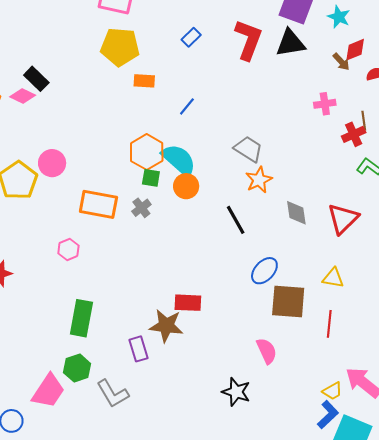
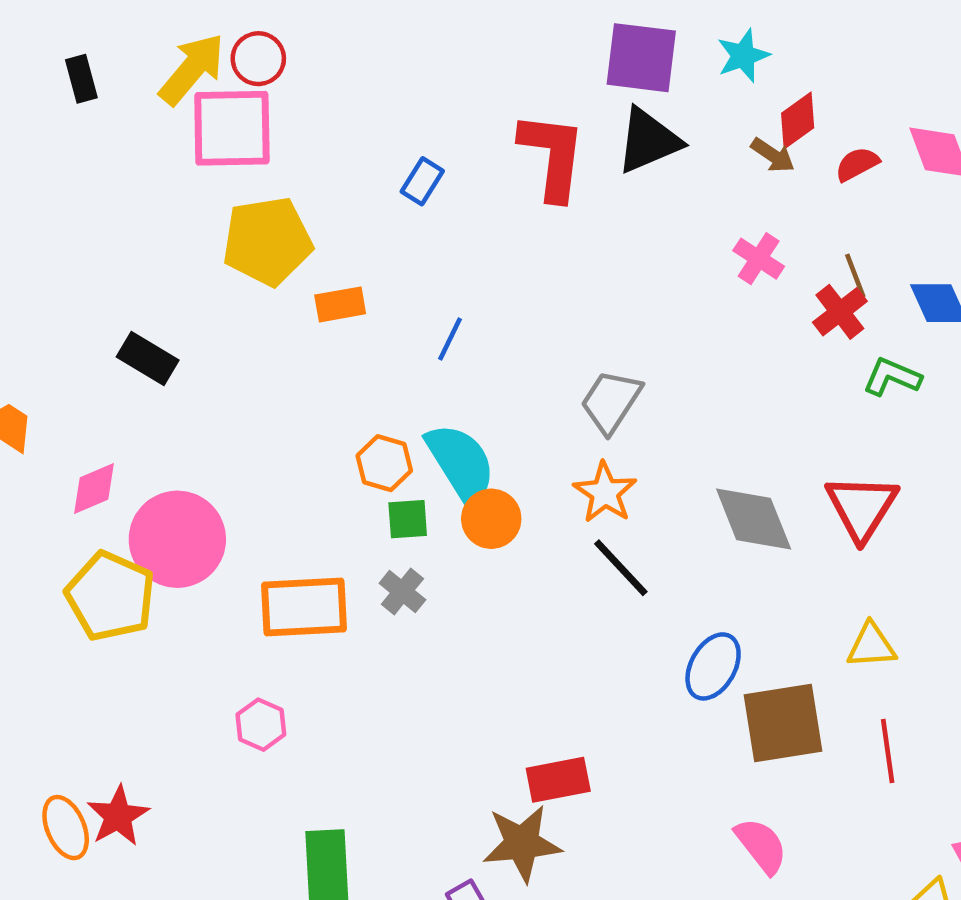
cyan star: (339, 17) -> (743, 56), turned -30
black rectangle: (36, 79) -> (148, 358), moved
pink diamond: (23, 96) -> (94, 489), moved, turned -35
pink cross: (325, 104) -> (759, 259), turned -35
gray trapezoid: (248, 149) -> (611, 401), turned -76
orange hexagon: (147, 152) -> (384, 463), size x0.7
cyan semicircle: (179, 160) -> (461, 463), turned 30
pink circle: (52, 163) -> (177, 539), size x1.5
orange star: (259, 180) -> (605, 493), moved
gray diamond: (296, 213) -> (754, 519), size x1.4

